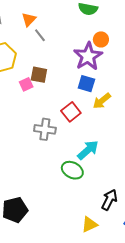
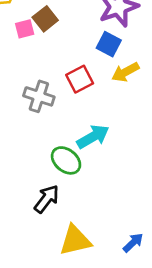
brown square: (39, 75) -> (45, 19), turned 30
black arrow: (109, 200) -> (47, 199), moved
yellow triangle: (89, 224) -> (75, 240), size x1.4

